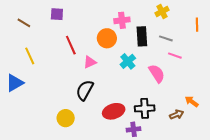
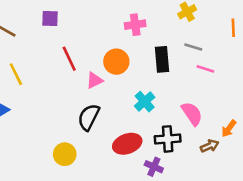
black rectangle: (142, 36) -> (162, 59), moved
orange circle: (107, 38) -> (116, 62), moved
cyan cross: (128, 61) -> (145, 102), moved
pink semicircle: (157, 73) -> (192, 114), moved
orange arrow: (192, 102) -> (229, 129), turned -88
purple cross: (134, 129) -> (154, 167), turned 32

